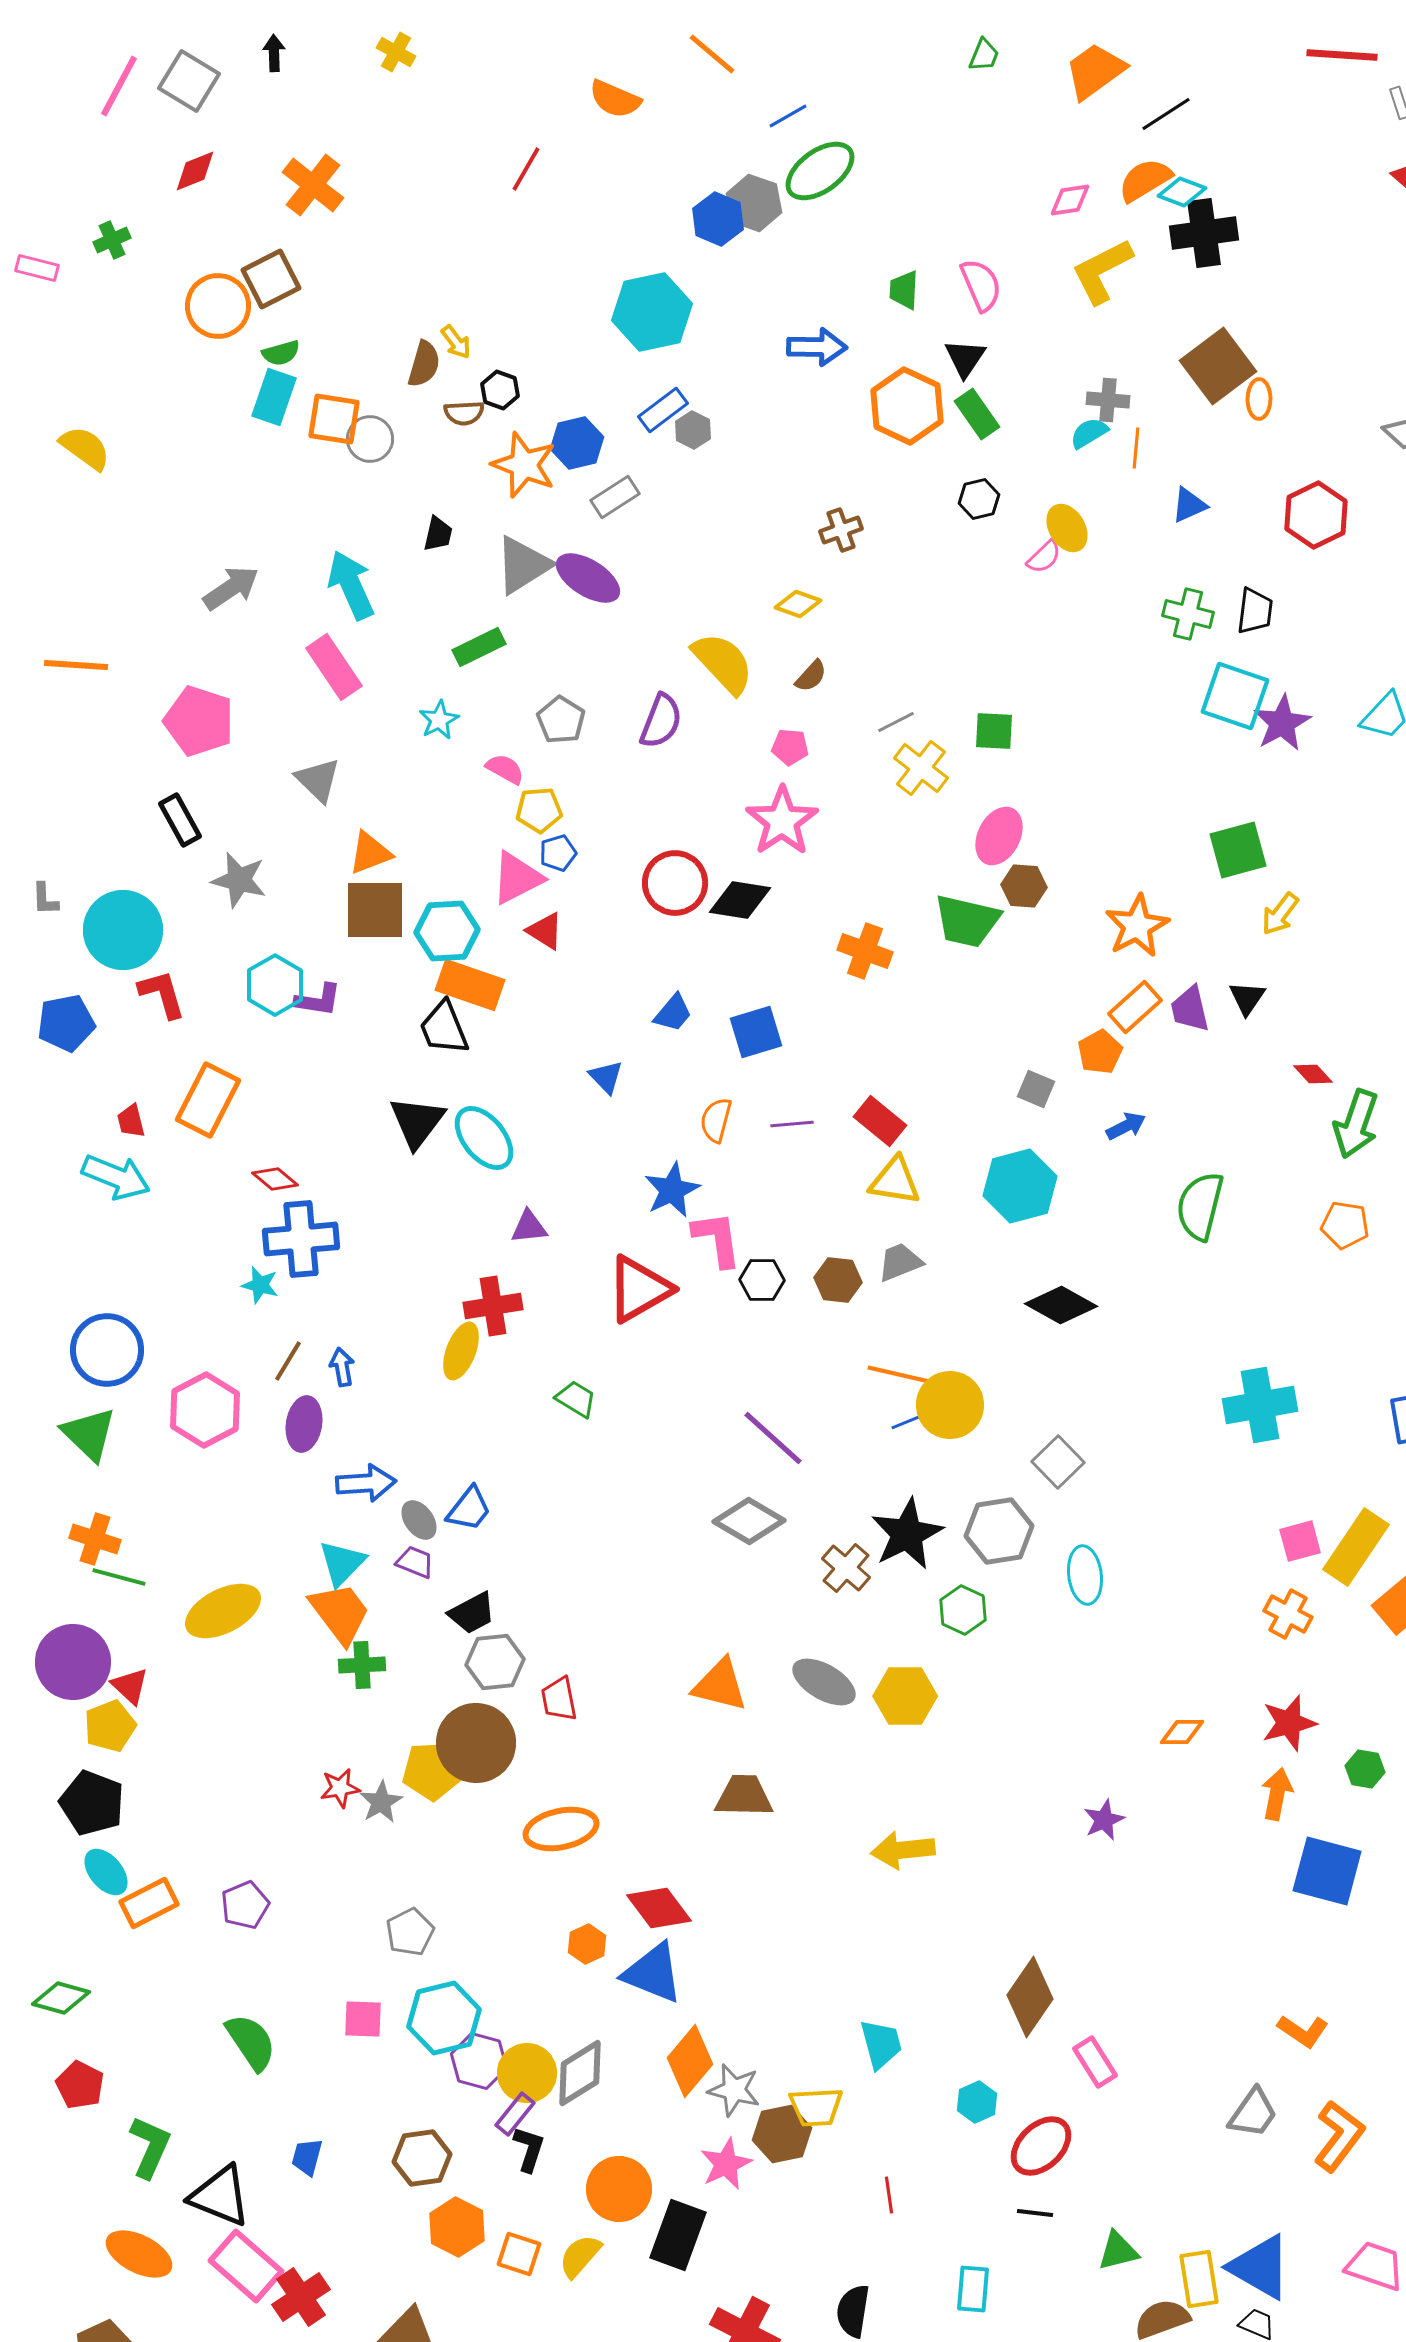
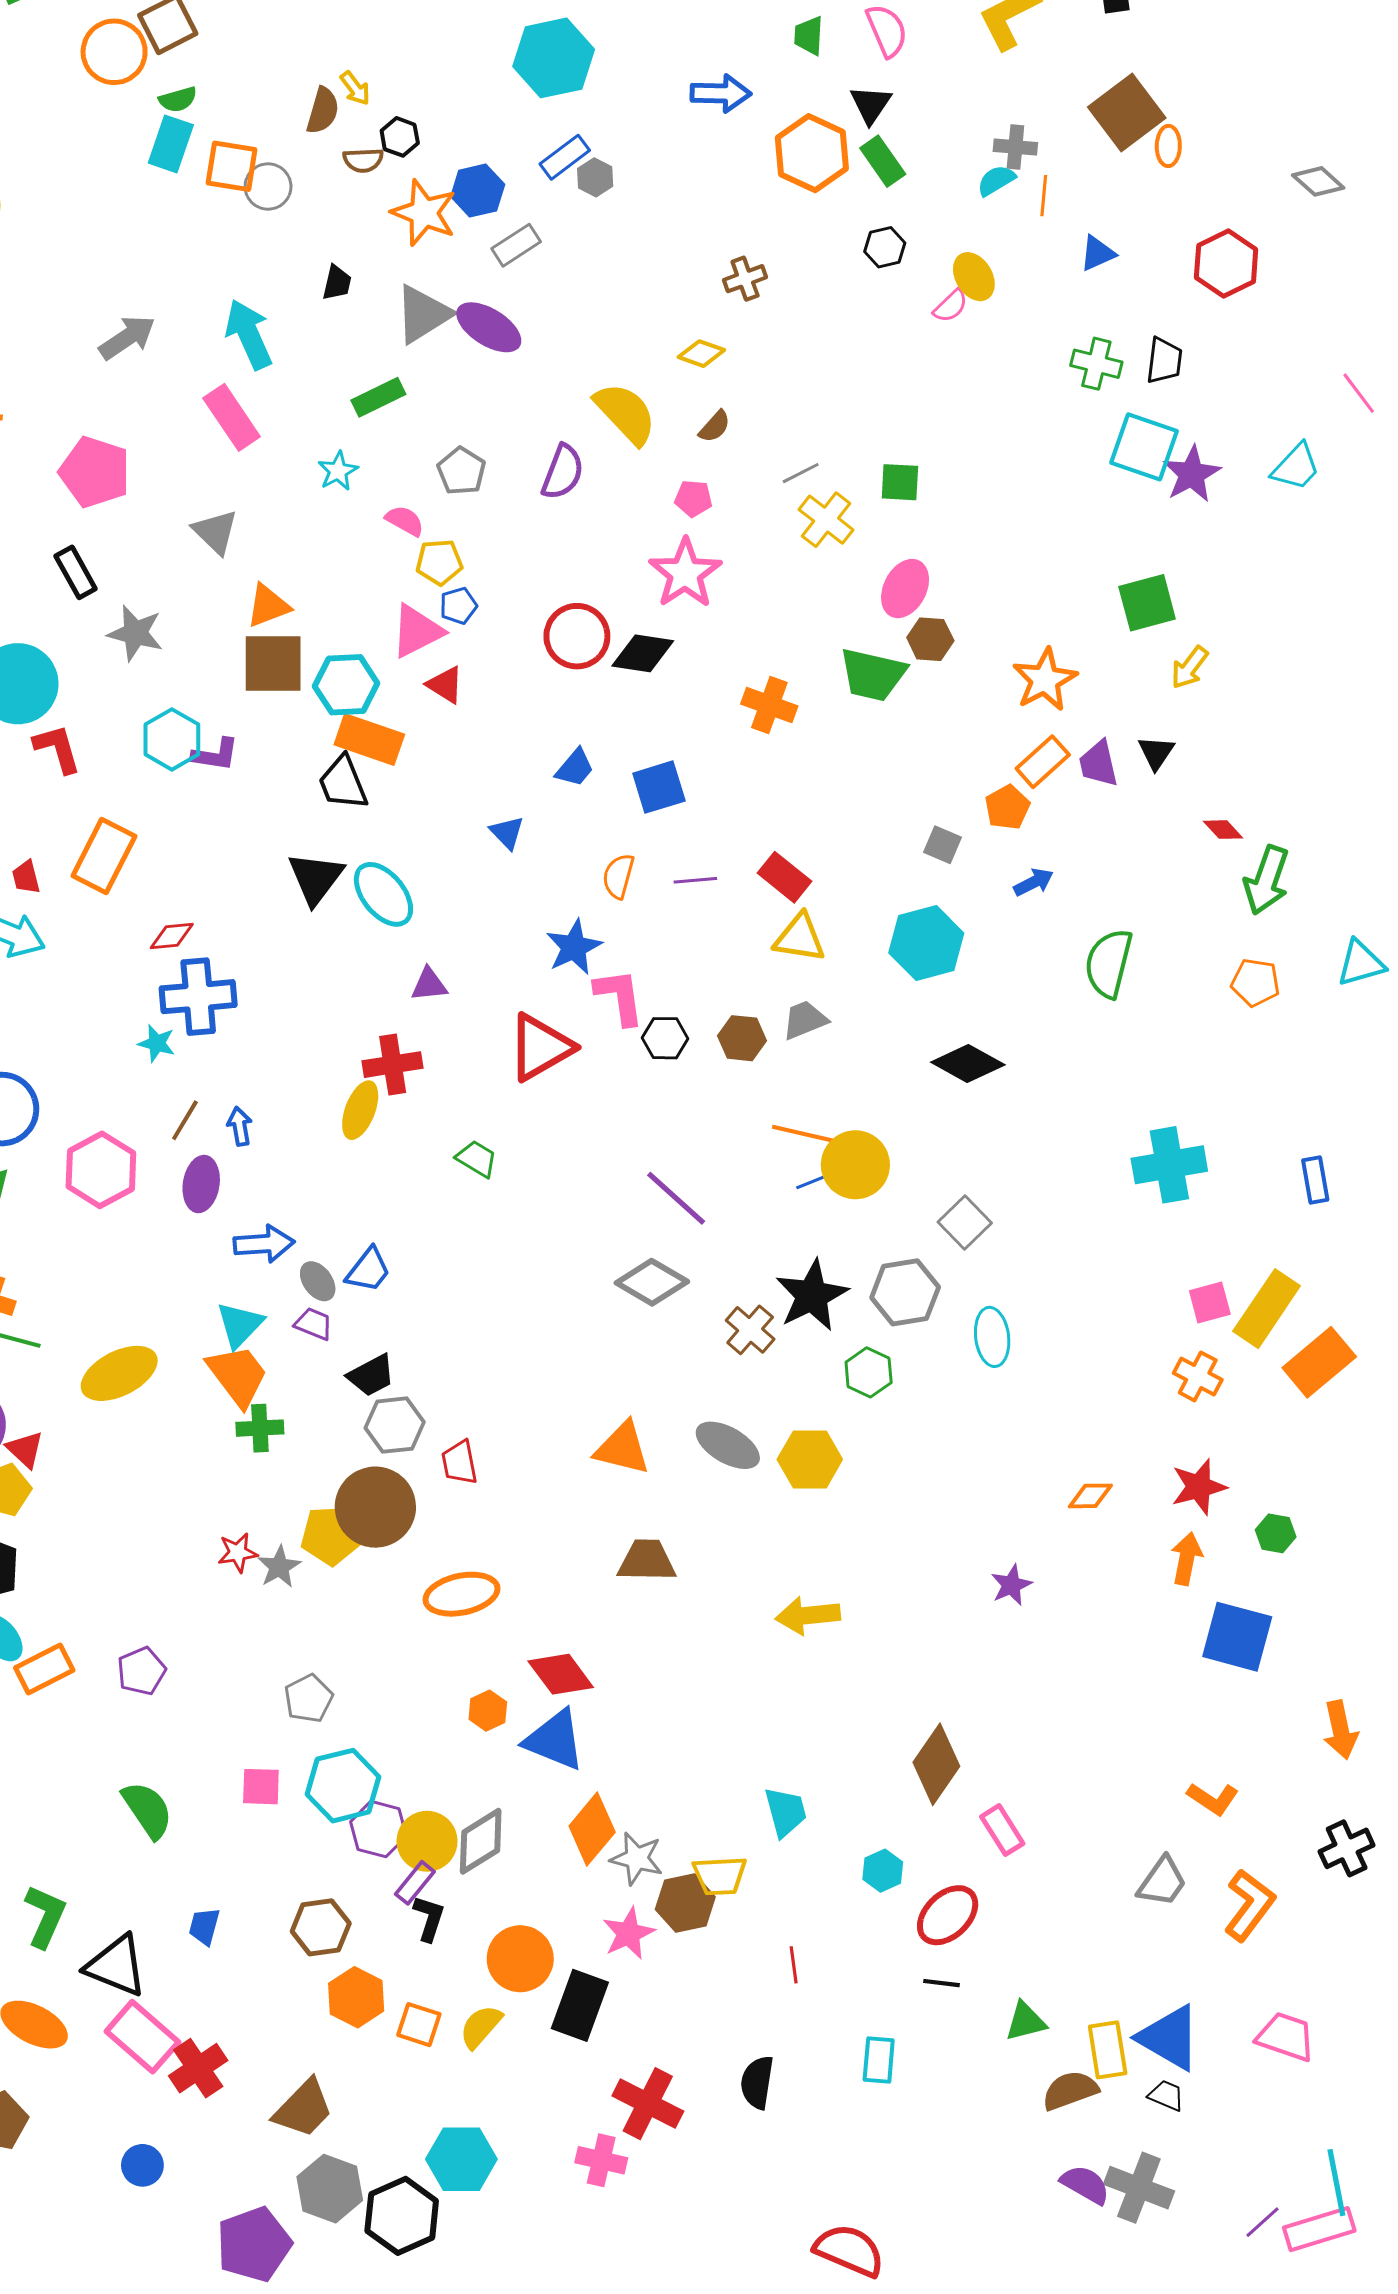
red diamond: (275, 1179) -> (172, 936), turned -45

